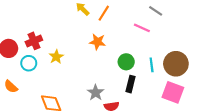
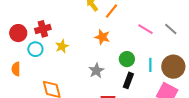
gray line: (156, 11) -> (171, 29), moved
orange semicircle: (11, 87) -> (16, 69), turned 40
gray star: (96, 93) -> (96, 71), moved

